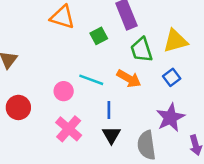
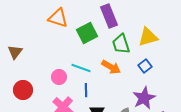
green square: (99, 36) -> (87, 33), size x1.5
blue line: (109, 110) -> (86, 90), moved

